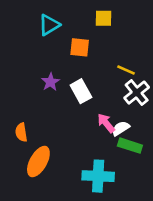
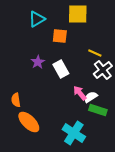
yellow square: (103, 18) -> (78, 14), size x1.5
orange ellipse: (38, 162) -> (29, 122), turned -75
cyan cross: (98, 176) -> (74, 133), turned 30

